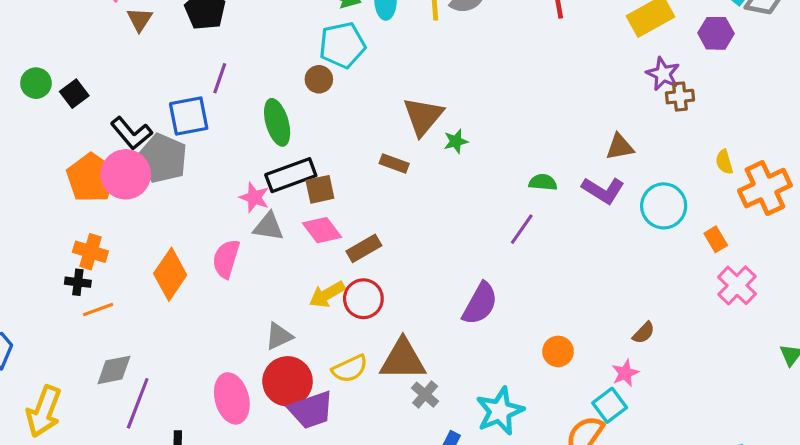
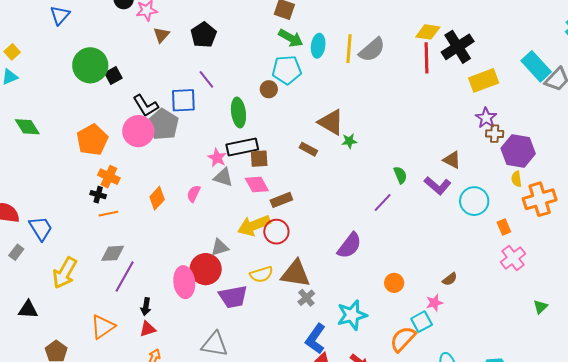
purple hexagon: (716, 33) -> (518, 151), moved, size x1.5
purple line: (220, 78) -> (206, 79), turned -66
green circle: (36, 83) -> (90, 65), size x1.8
brown triangle: (423, 116) -> (331, 122), turned -48
brown triangle: (620, 147) -> (452, 160), turned 30
orange pentagon: (91, 178) -> (92, 140), moved
green semicircle: (543, 182) -> (400, 175), turned 54
pink semicircle: (226, 259) -> (194, 194), size x0.7
orange diamond: (170, 274) -> (157, 198), size x0.7
yellow arrow: (327, 294) -> (254, 225), size x1.4
red circle: (288, 381) -> (206, 269), moved

